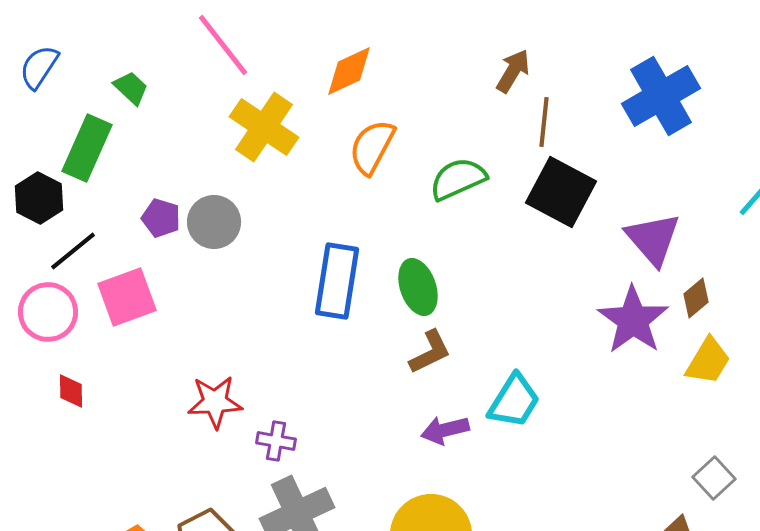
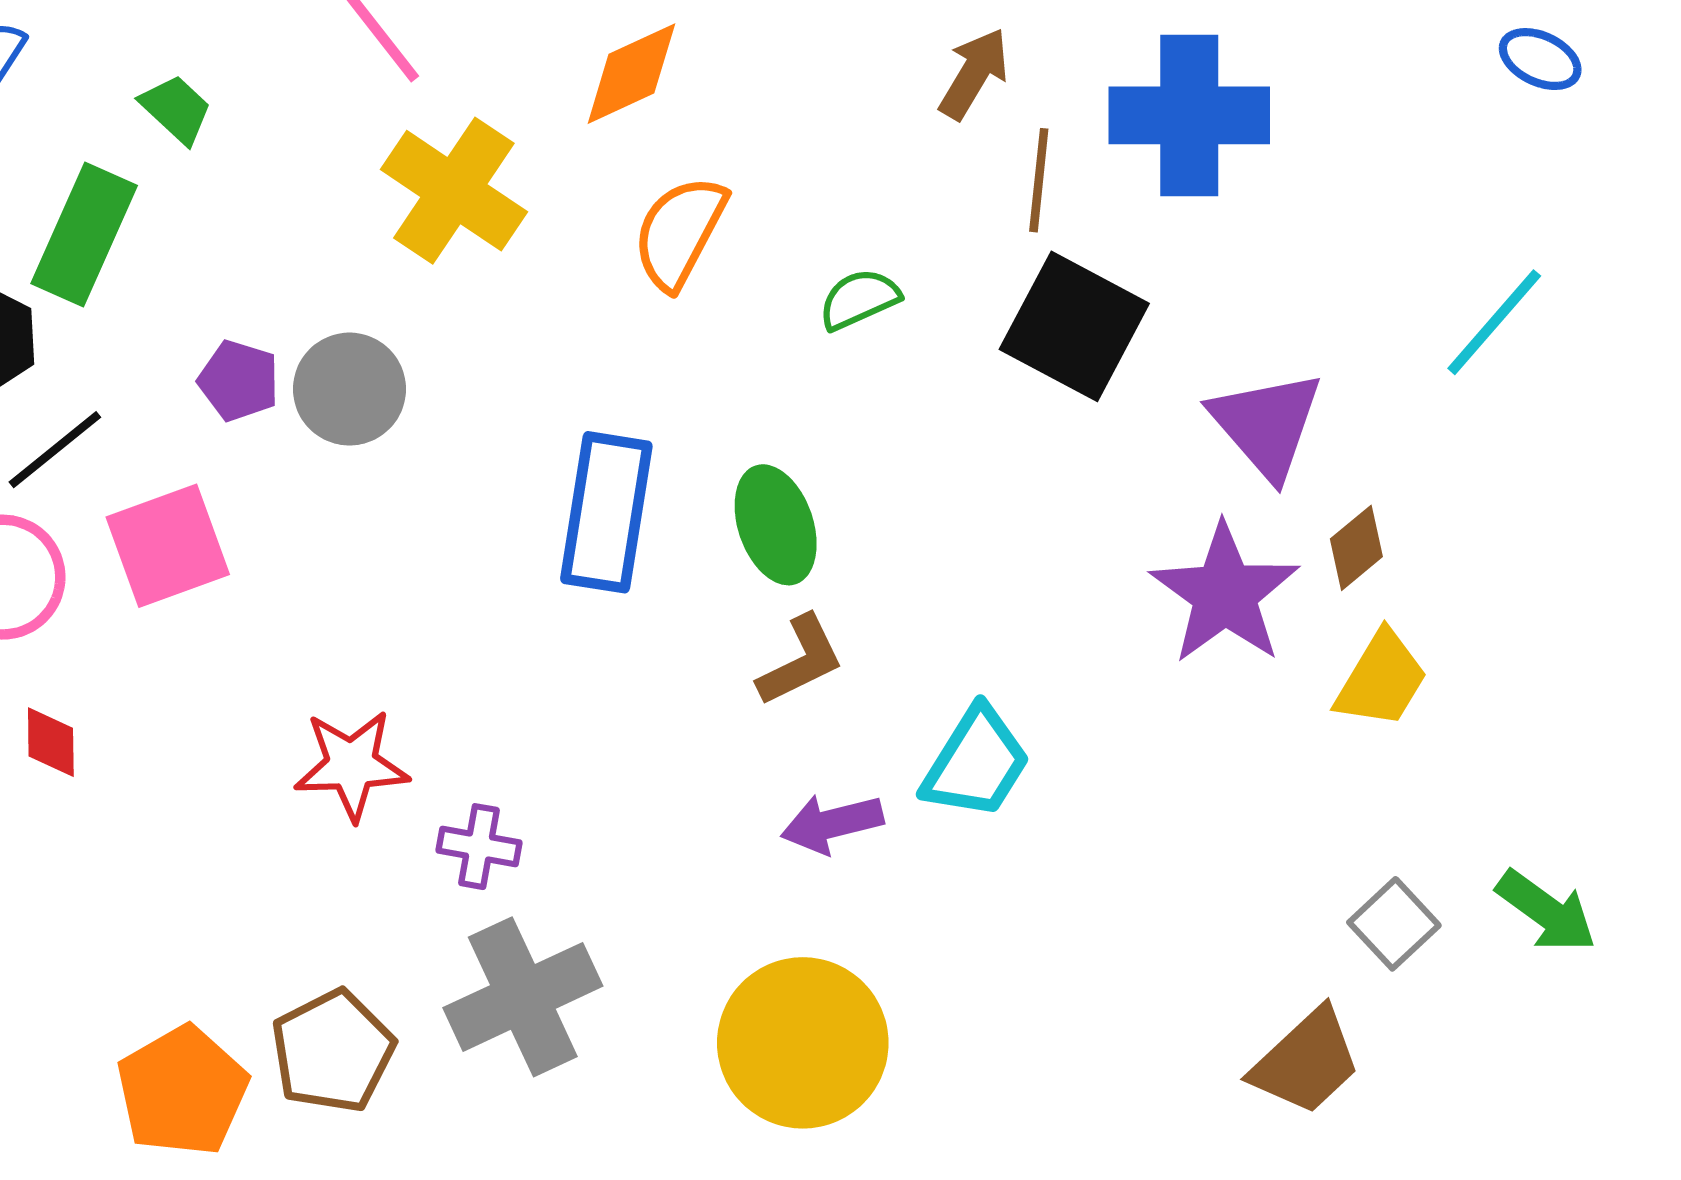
blue cross: (661, 96) -> (1189, 115), moved, turned 30
green semicircle: (458, 179) -> (859, 299), size x0.7

